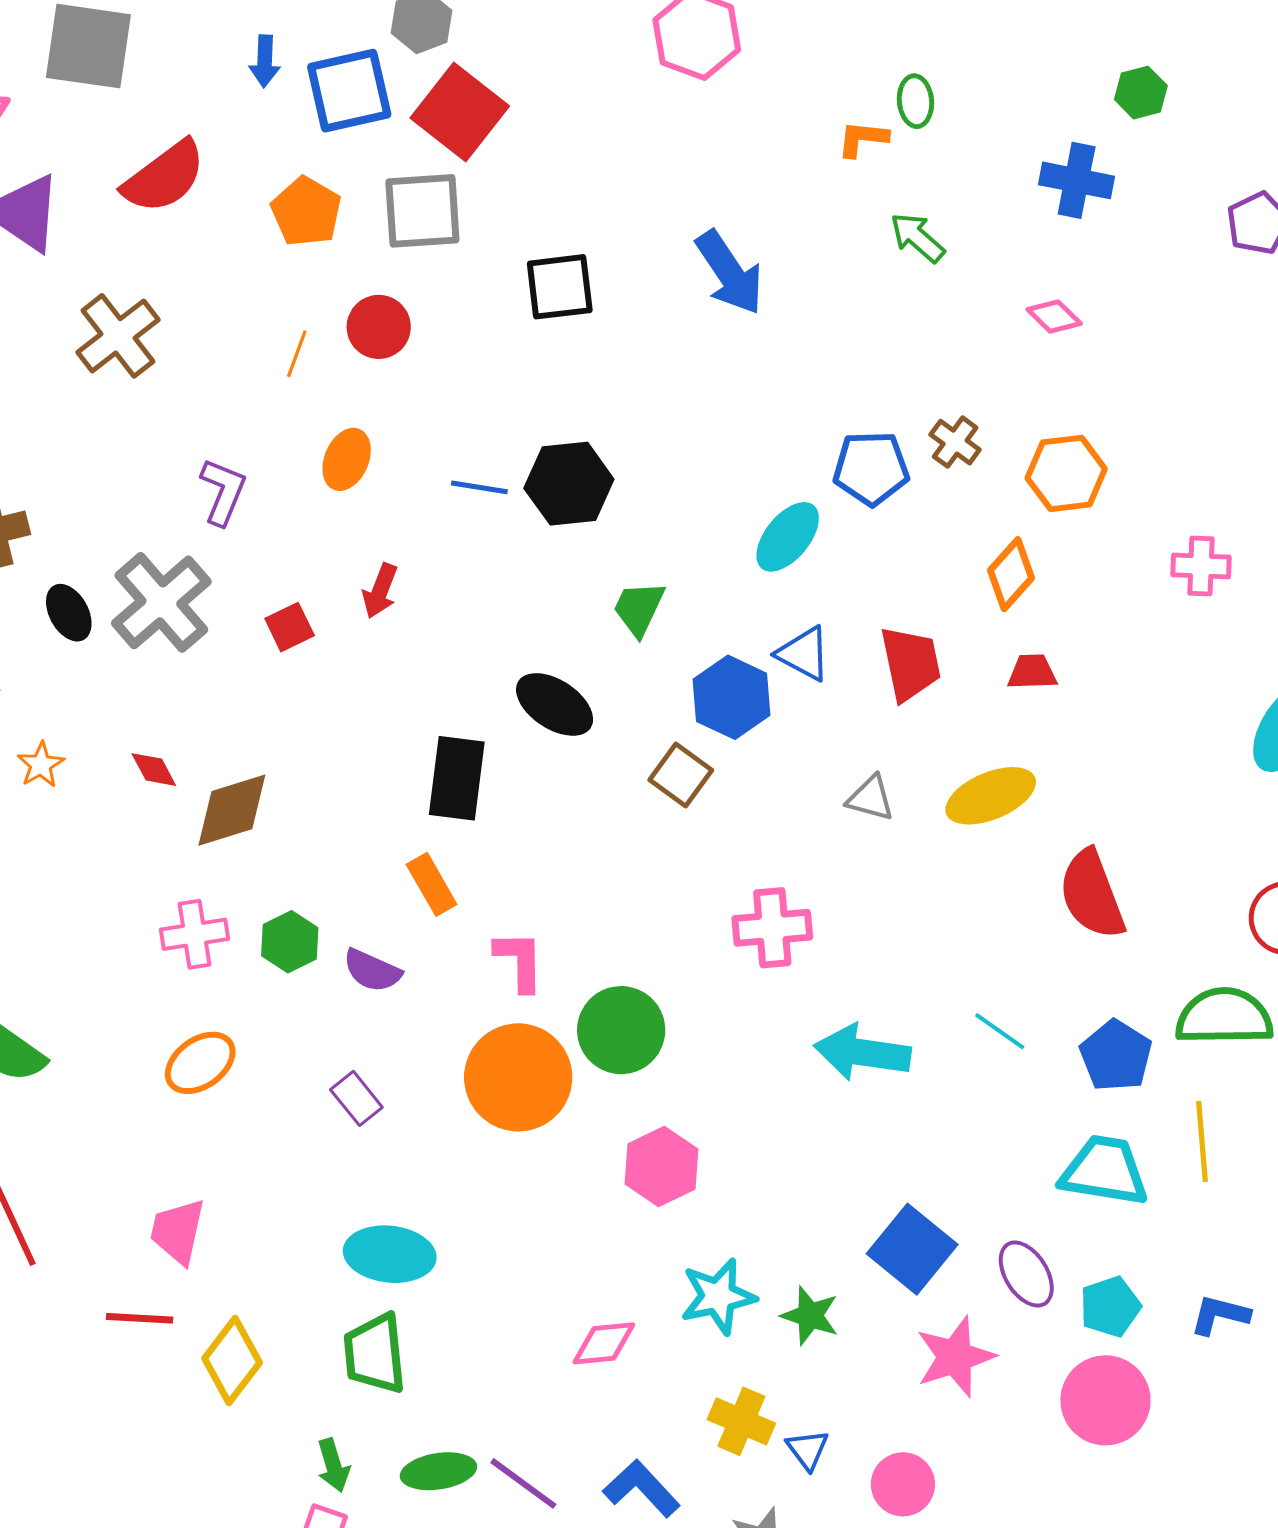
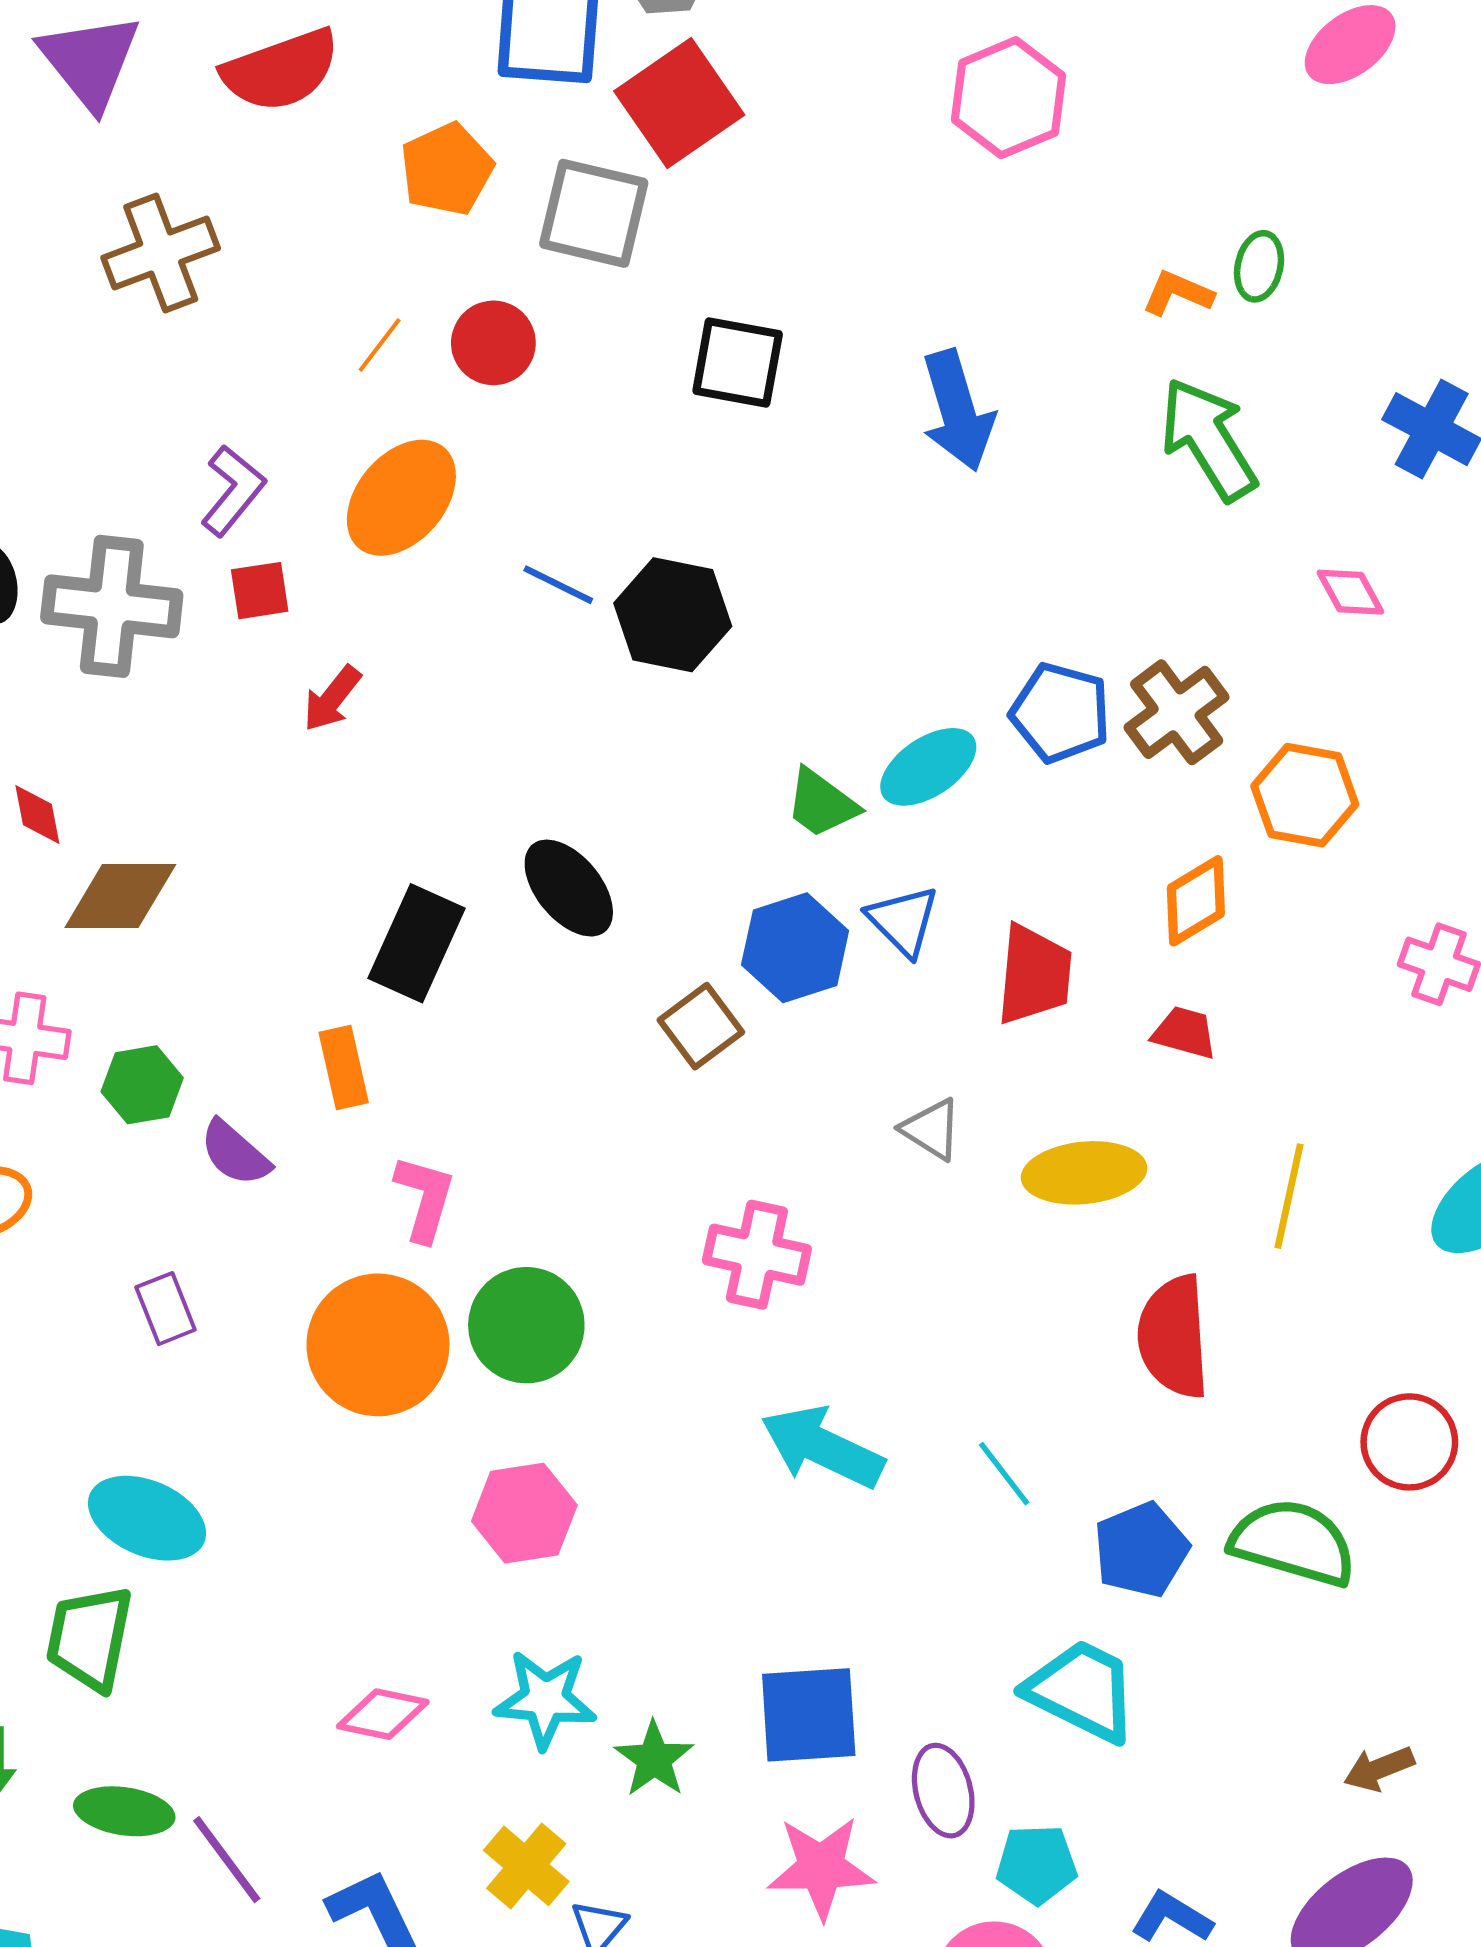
green arrow: (917, 237) -> (1208, 439), size x1.6
brown cross: (955, 442) -> (1177, 712), size x1.5
orange ellipse: (347, 459) -> (401, 498), size x1.5
red arrow: (380, 591) -> (332, 699), moved
gray cross: (161, 602) -> (112, 606), turned 30
green trapezoid: (639, 608) -> (821, 803), moved, turned -96
red square: (290, 627) -> (260, 591), moved
yellow line: (1202, 1142) -> (1289, 1196), moved
blue square: (912, 1249) -> (809, 1715), turned 30

